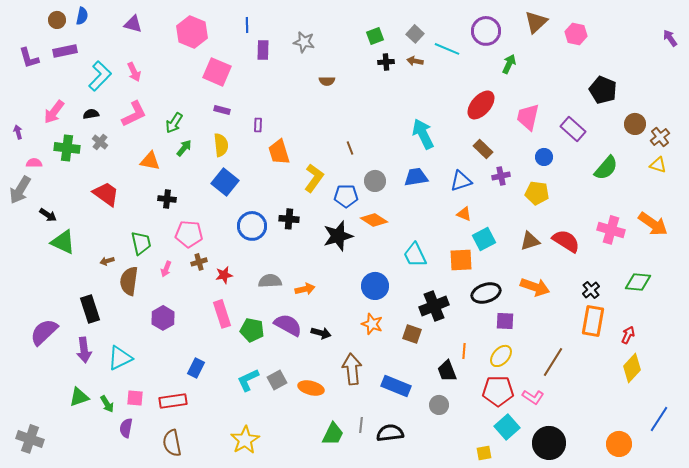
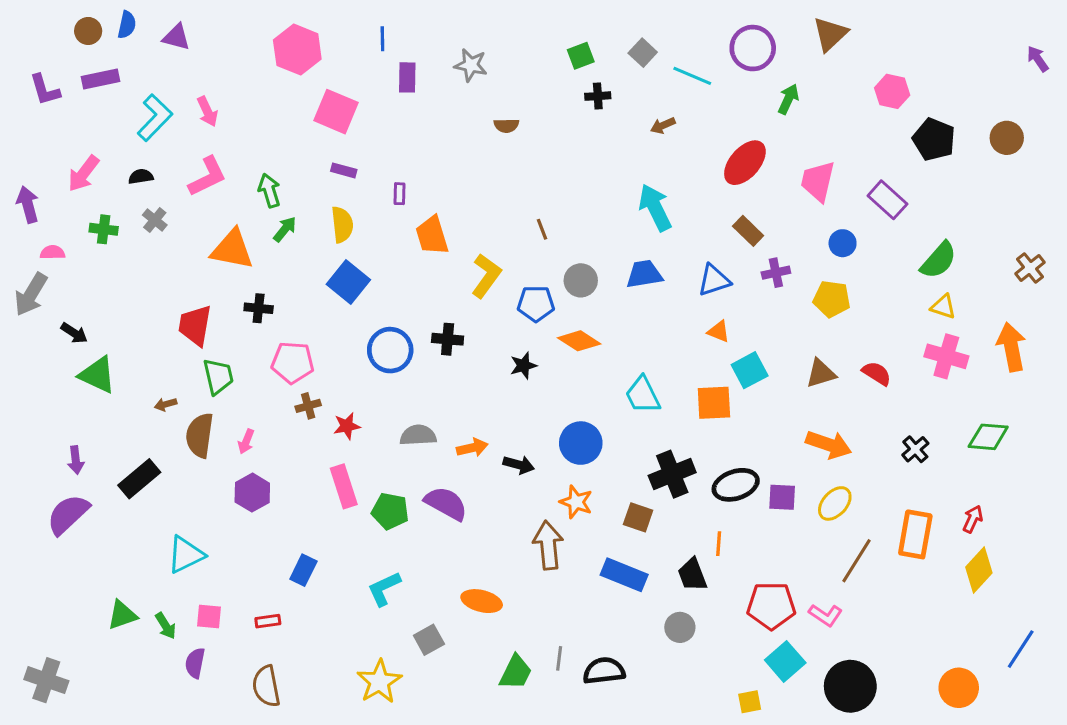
purple triangle: (133, 24) -> (176, 37), moved
pink hexagon: (576, 34) -> (892, 91), moved
brown arrow: (415, 61) -> (663, 125), moved, turned -35
green arrow: (174, 123) -> (269, 191), turned 130
brown circle: (635, 124) -> (1007, 138), moved
purple arrow: (18, 132) -> (28, 204), size x1.6
brown cross: (660, 137) -> (1030, 268), moved
green cross: (67, 148) -> (104, 229), size x0.7
orange triangle: (150, 161) -> (232, 249), size x1.4
yellow triangle: (658, 165) -> (943, 307), moved
red trapezoid: (106, 194) -> (195, 325), moved, turned -116
orange arrow: (653, 224) -> (1011, 347), turned -136
black star: (338, 236) -> (523, 366), size x0.6
red semicircle: (566, 241) -> (877, 373), size x0.7
pink arrow: (166, 269) -> (246, 441), moved
black ellipse: (486, 293) -> (736, 485), moved
black rectangle: (90, 309) -> (139, 479), turned 68
orange rectangle: (593, 321) -> (915, 534), moved
black arrow: (321, 333) -> (519, 465), moved
purple arrow: (84, 350) -> (76, 460), moved, size x0.7
yellow ellipse: (501, 356) -> (835, 503), moved
brown arrow: (352, 369) -> (548, 545), moved
gray square: (277, 380) -> (429, 640), moved
blue rectangle: (396, 386) -> (624, 575), moved
red rectangle: (173, 401) -> (268, 621), size x0.6

